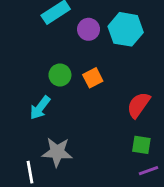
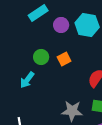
gray star: (57, 152) -> (72, 111), moved

